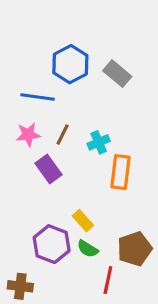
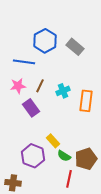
orange rectangle: (120, 172) -> (86, 101), moved
green semicircle: (88, 249) -> (64, 156), moved

